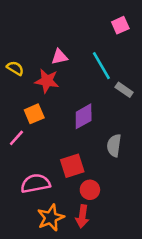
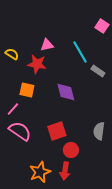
pink square: (120, 25) -> (102, 26), moved, turned -32
orange square: (34, 114) -> (27, 90), turned 35
purple diamond: (84, 116) -> (66, 92), turned -75
gray semicircle: (114, 145) -> (99, 131), moved
pink semicircle: (35, 183) -> (20, 131), moved, turned 45

